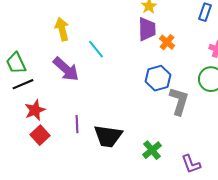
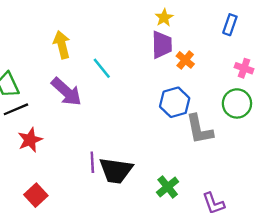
gray L-shape: (179, 101) -> (199, 129), turned 152
purple line: (77, 124) -> (92, 162), moved
red square: (40, 135) -> (36, 195), moved

